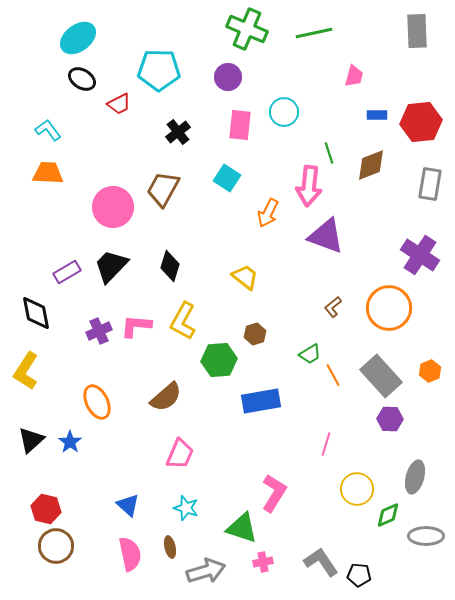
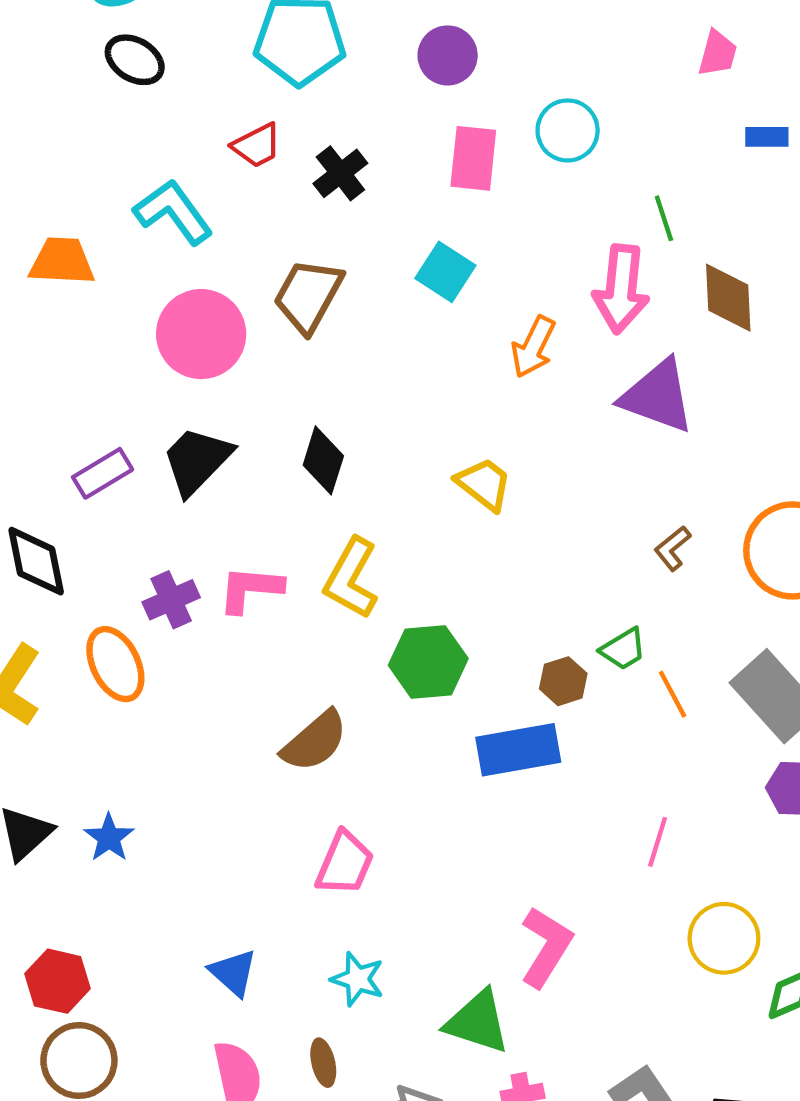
red trapezoid: (119, 104) -> (257, 145), moved
cyan L-shape: (48, 130) -> (173, 212), moved, size x1.4
brown diamond: (371, 165) -> (728, 298), moved, turned -72
brown hexagon: (255, 334) -> (563, 681), moved
orange ellipse: (97, 402) -> (115, 664), moved

